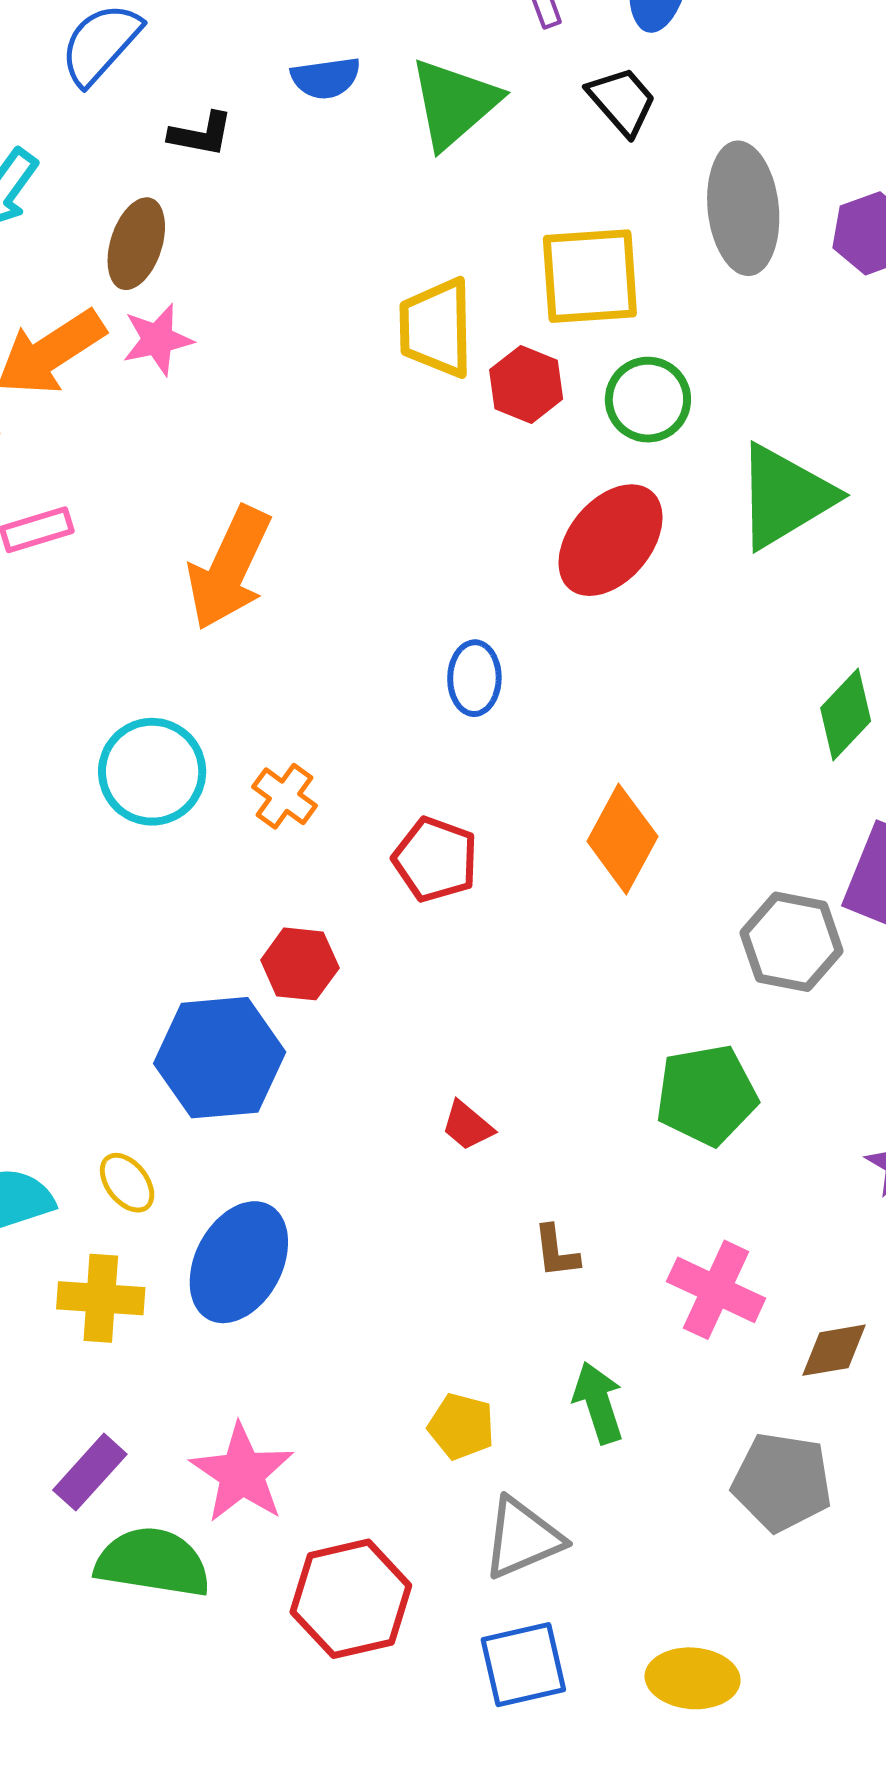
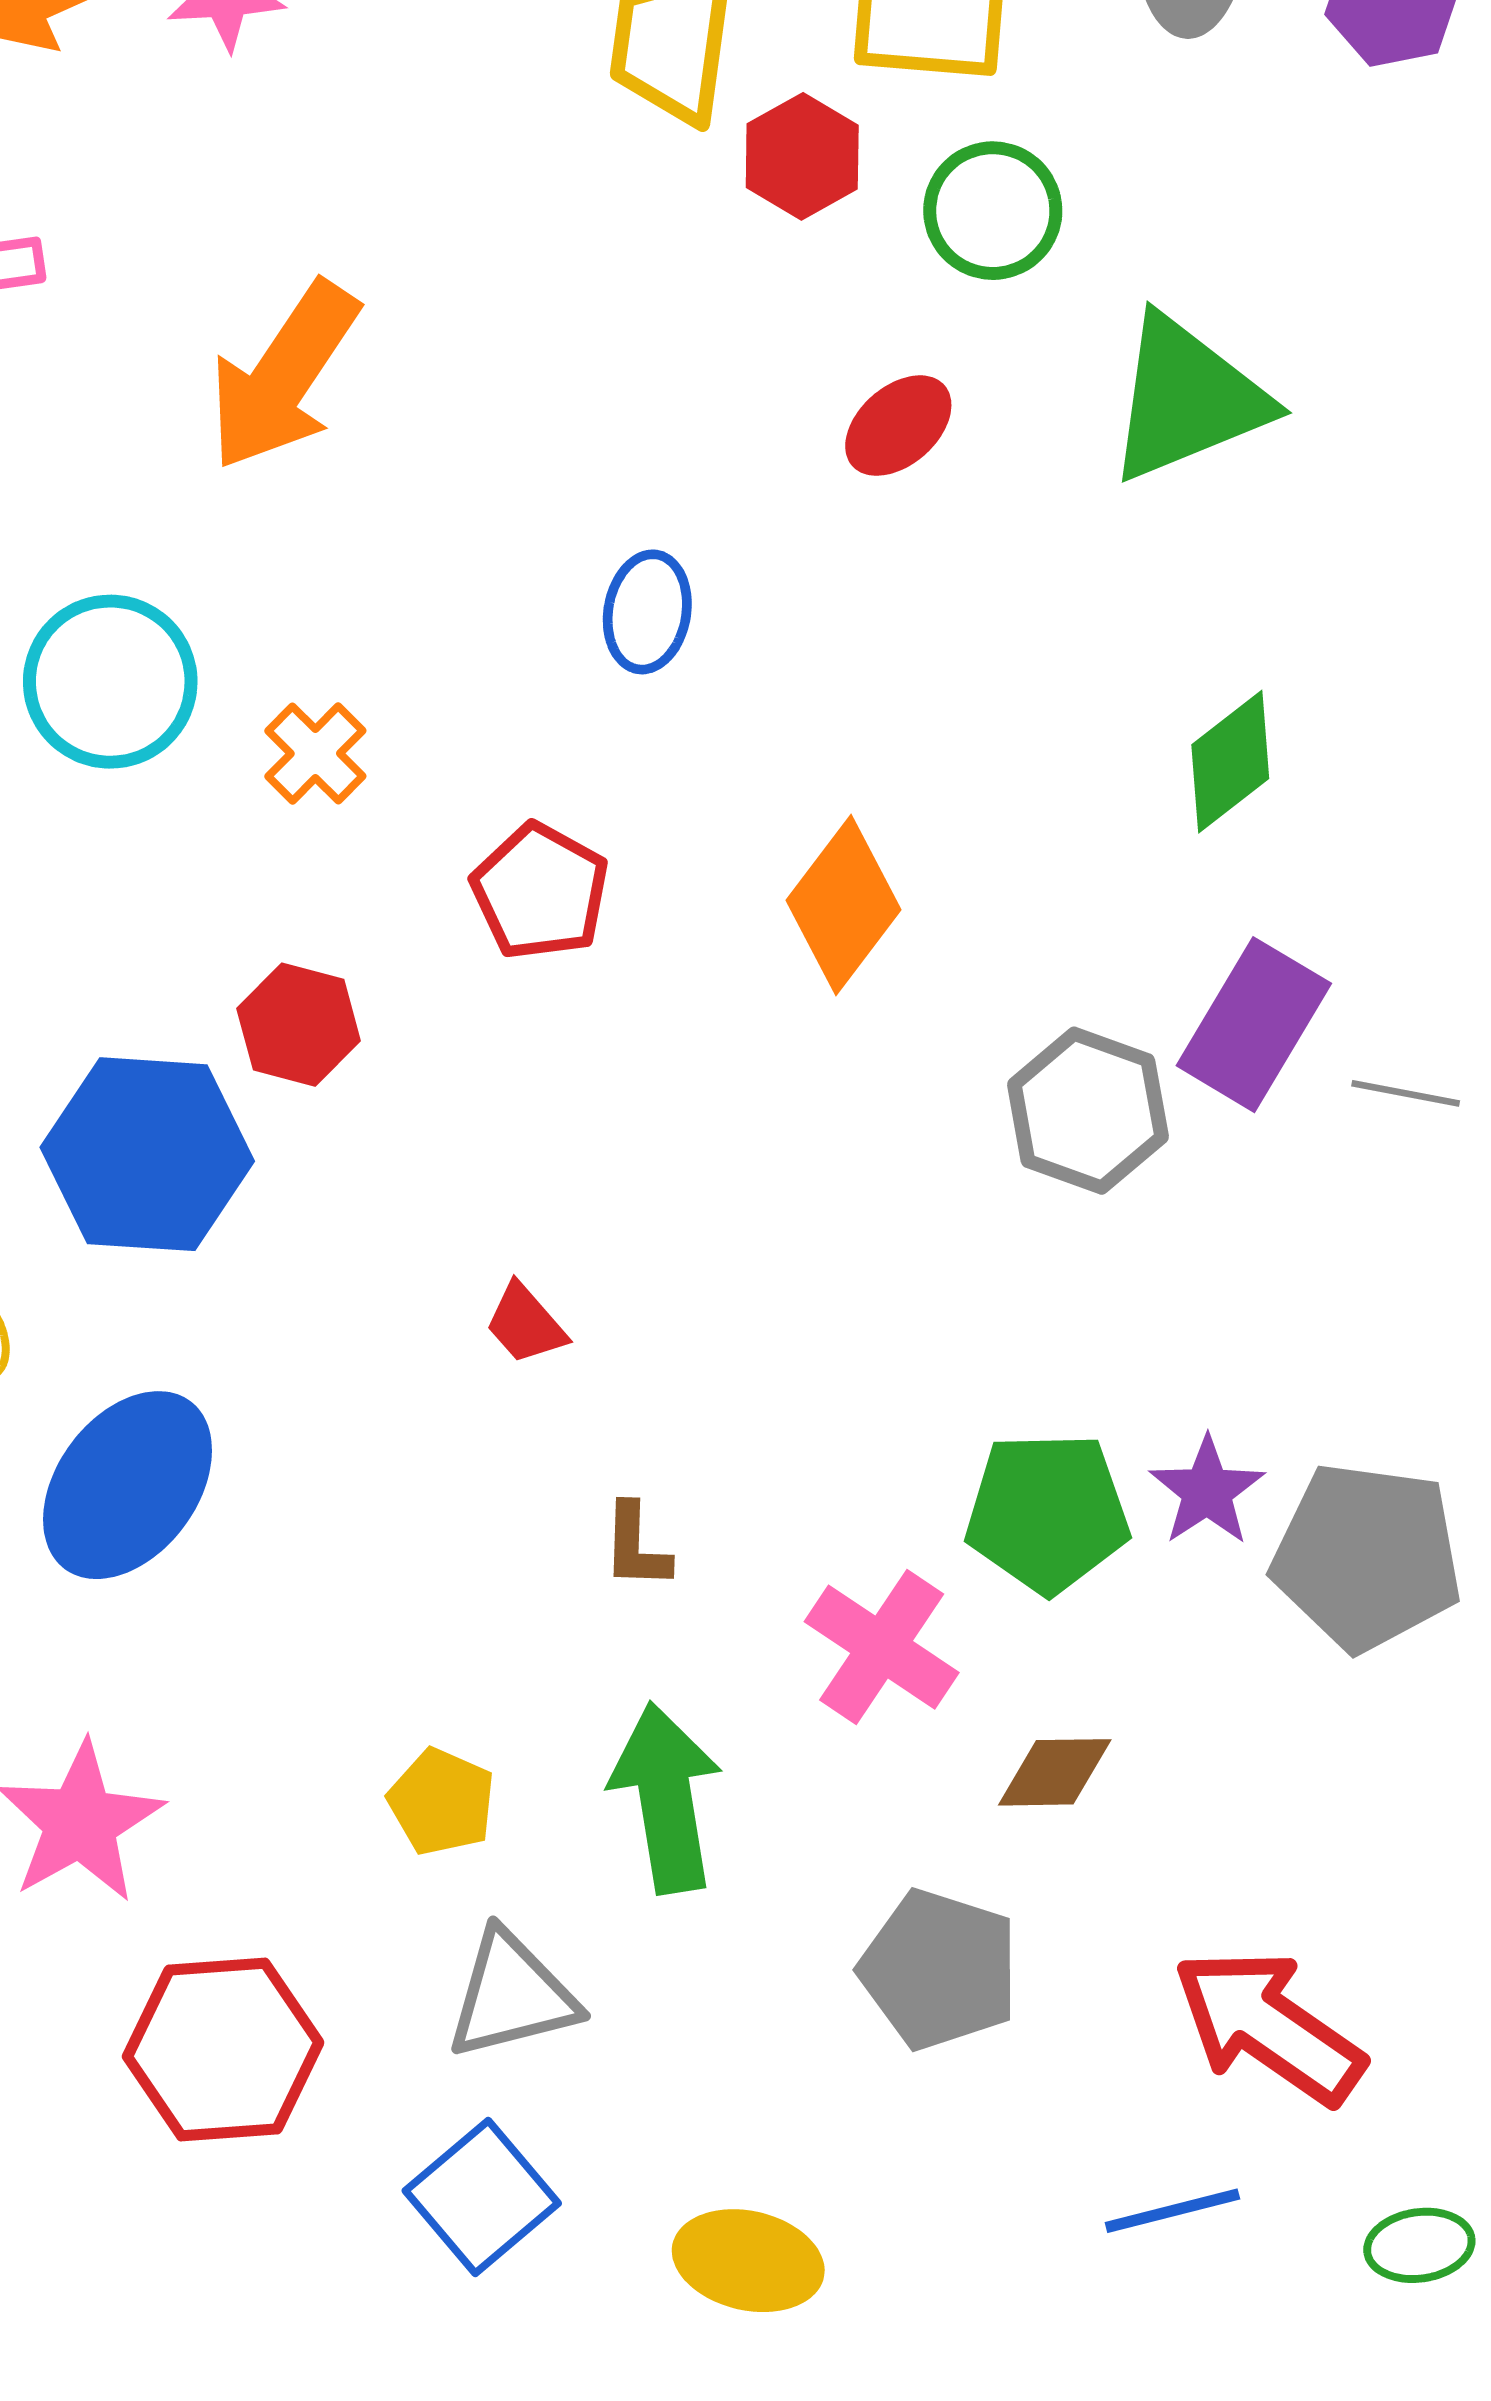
red ellipse: (611, 540) -> (898, 426), size x0.6
green pentagon: (706, 1095) -> (1047, 1513), moved
green arrow: (598, 1403) -> (666, 1798), size x1.4
blue square: (523, 1665) -> (482, 2197), turned -36

